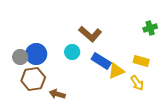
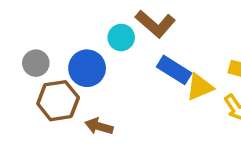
cyan circle: (72, 52) -> (121, 38), moved
blue circle: (36, 54) -> (87, 68), moved

